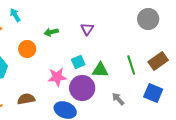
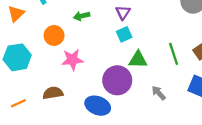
cyan square: (78, 62) -> (124, 34), moved
pink star: (57, 77) -> (72, 60), moved

